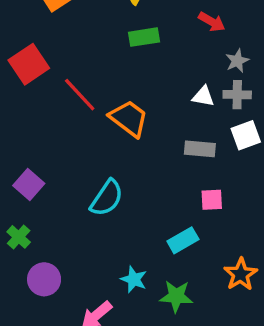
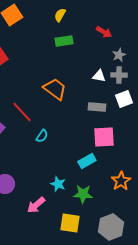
red line: (80, 95) -> (22, 112), moved
cyan semicircle: (107, 198) -> (42, 136), size x0.6
pink square: (212, 200) -> (104, 137), size x1.6

